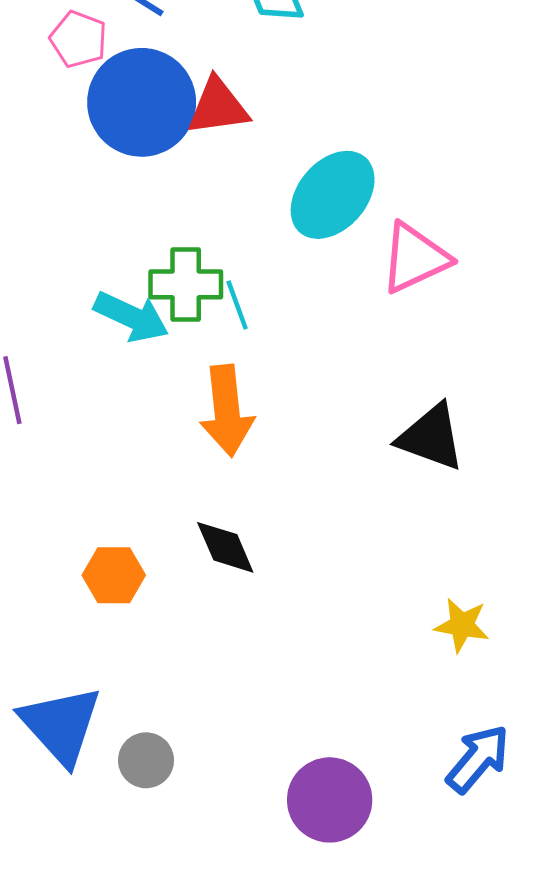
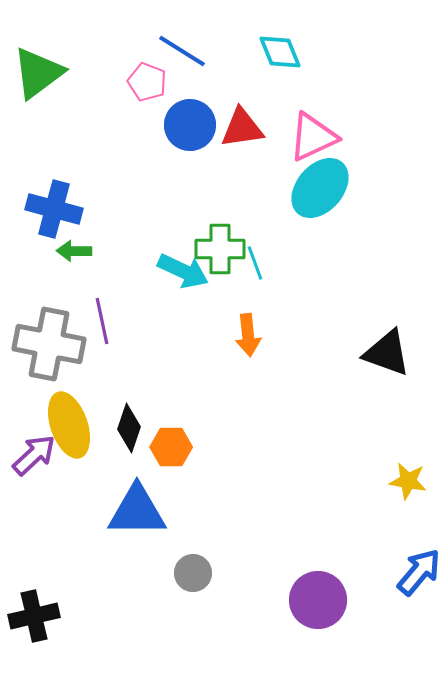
blue circle: (142, 102) -> (190, 125), size x0.7
pink triangle: (415, 258) -> (313, 137), moved
orange arrow: (227, 411) -> (248, 335), size x0.7
black diamond: (225, 547) -> (129, 428), moved, turned 42
blue triangle: (61, 725) -> (137, 511), moved, turned -48

